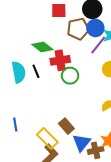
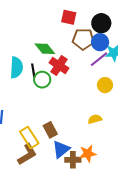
red cross: (60, 60) -> (59, 65), turned 30
green circle: (70, 76) -> (42, 80), moved

